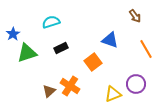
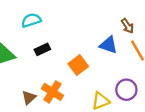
brown arrow: (135, 16) -> (127, 26), moved
blue triangle: (110, 40) -> (108, 45), moved

